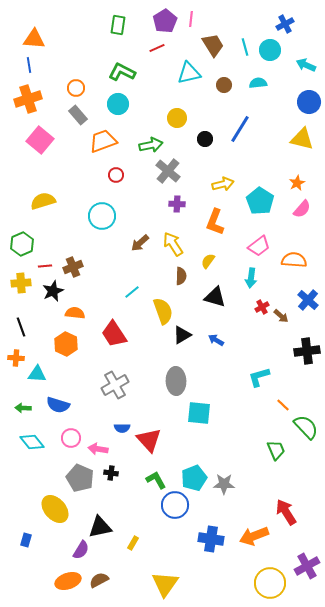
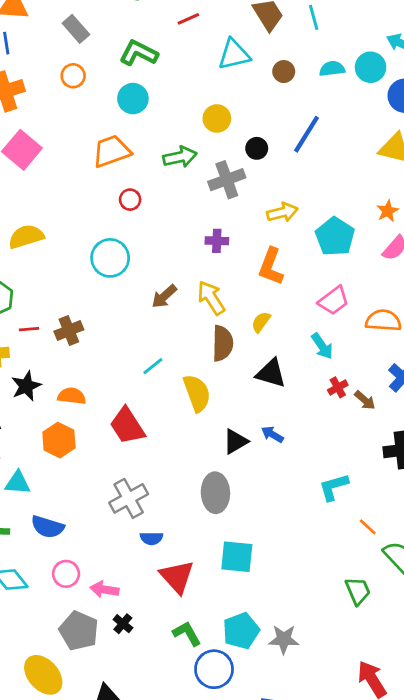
cyan circle: (270, 50) -> (371, 67), moved
gray rectangle: (78, 115) -> (76, 29), moved
gray cross: (168, 171) -> (227, 180), moved, turned 30
brown semicircle: (181, 276) -> (223, 343), size x1.4
cyan arrow: (251, 278) -> (322, 346), turned -42
black star: (53, 291) -> (26, 386), moved
black triangle: (182, 335) -> (235, 441), moved
cyan square: (199, 413) -> (237, 557), moved
blue semicircle: (122, 428) -> (151, 538), moved
black cross: (111, 473) -> (123, 624), turned 32

